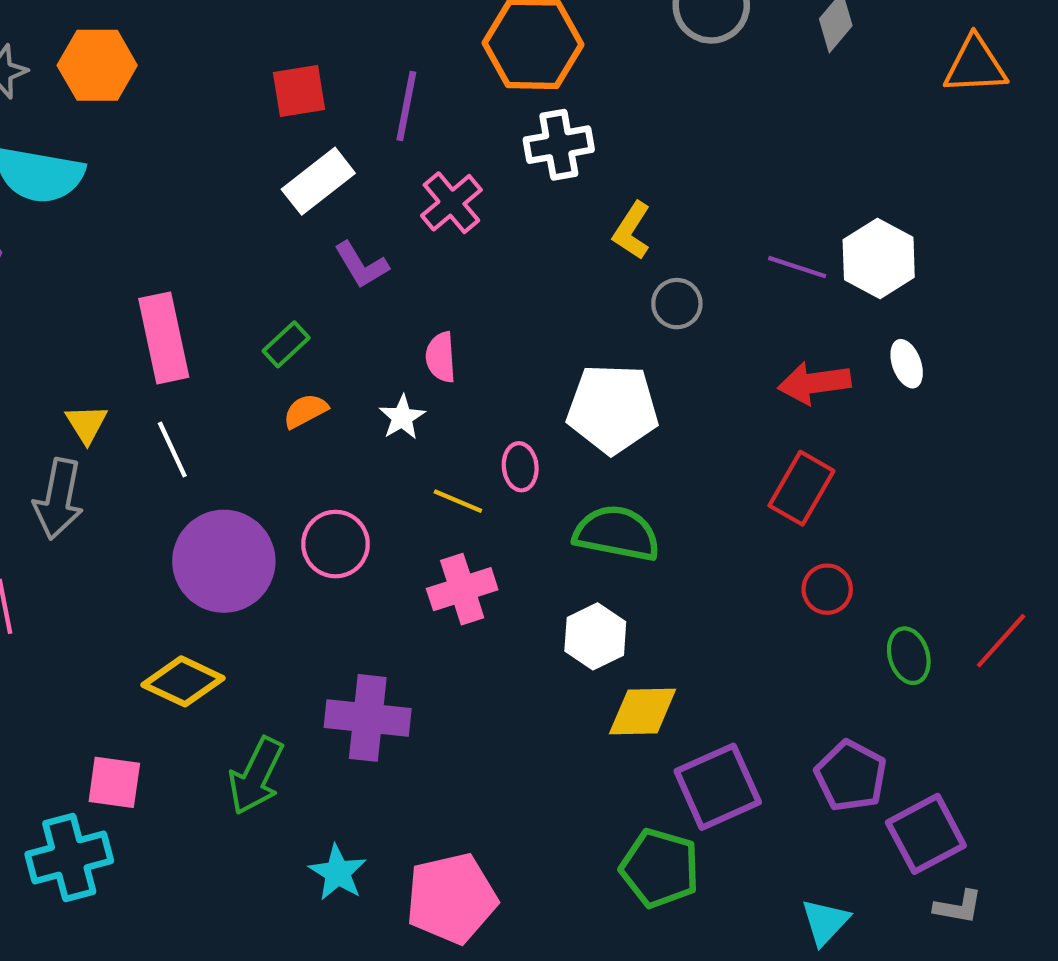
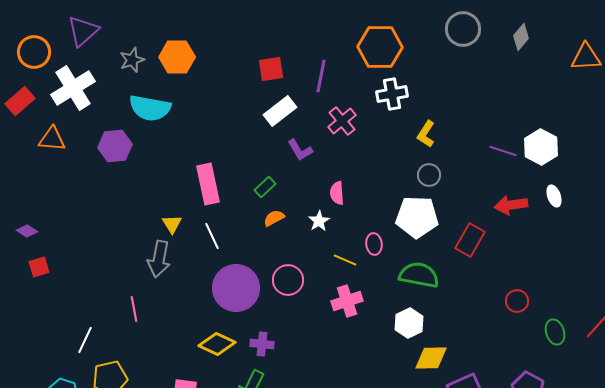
gray circle: (677, 304) -> (429, 175), moved
red rectangle: (801, 488) -> (470, 240), moved
purple cross: (368, 718) -> (262, 344), moved, size x0.6

